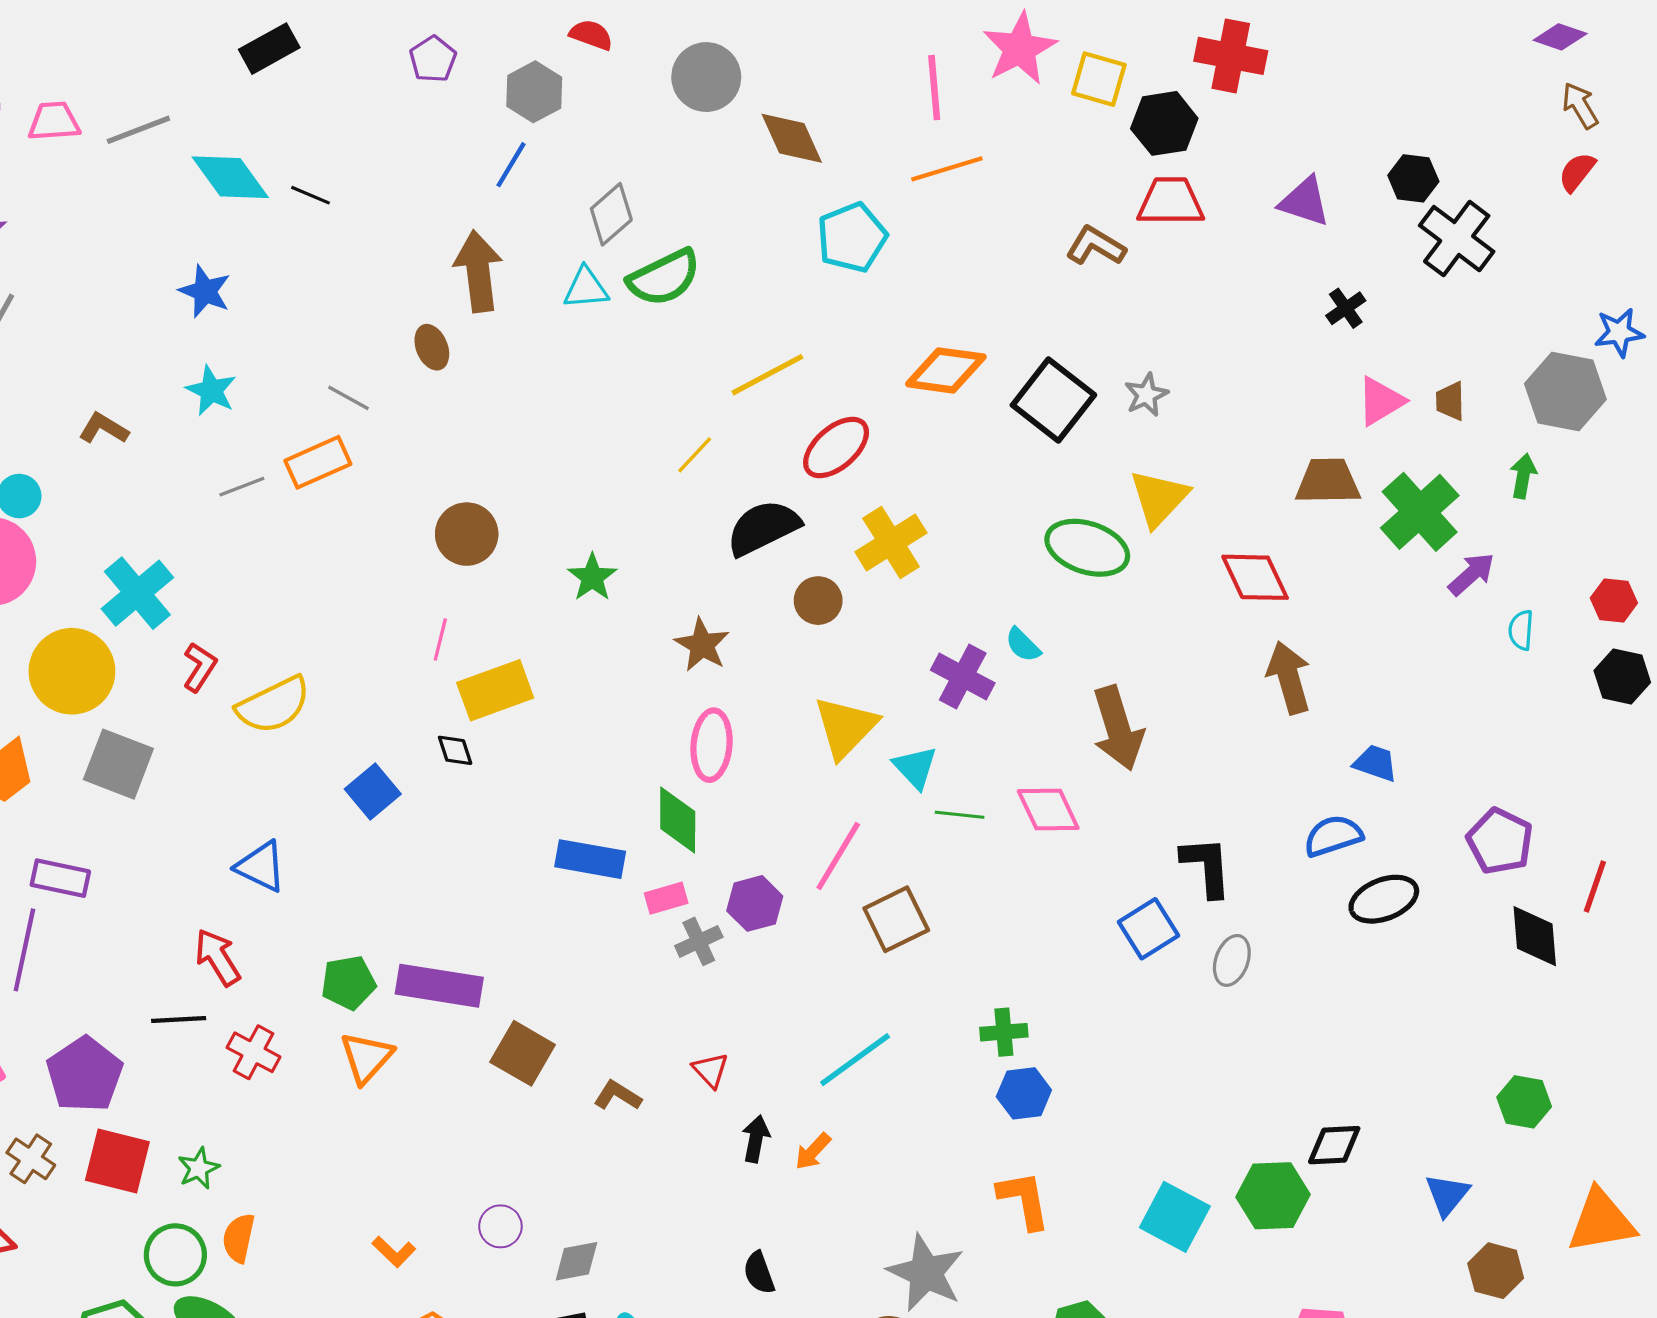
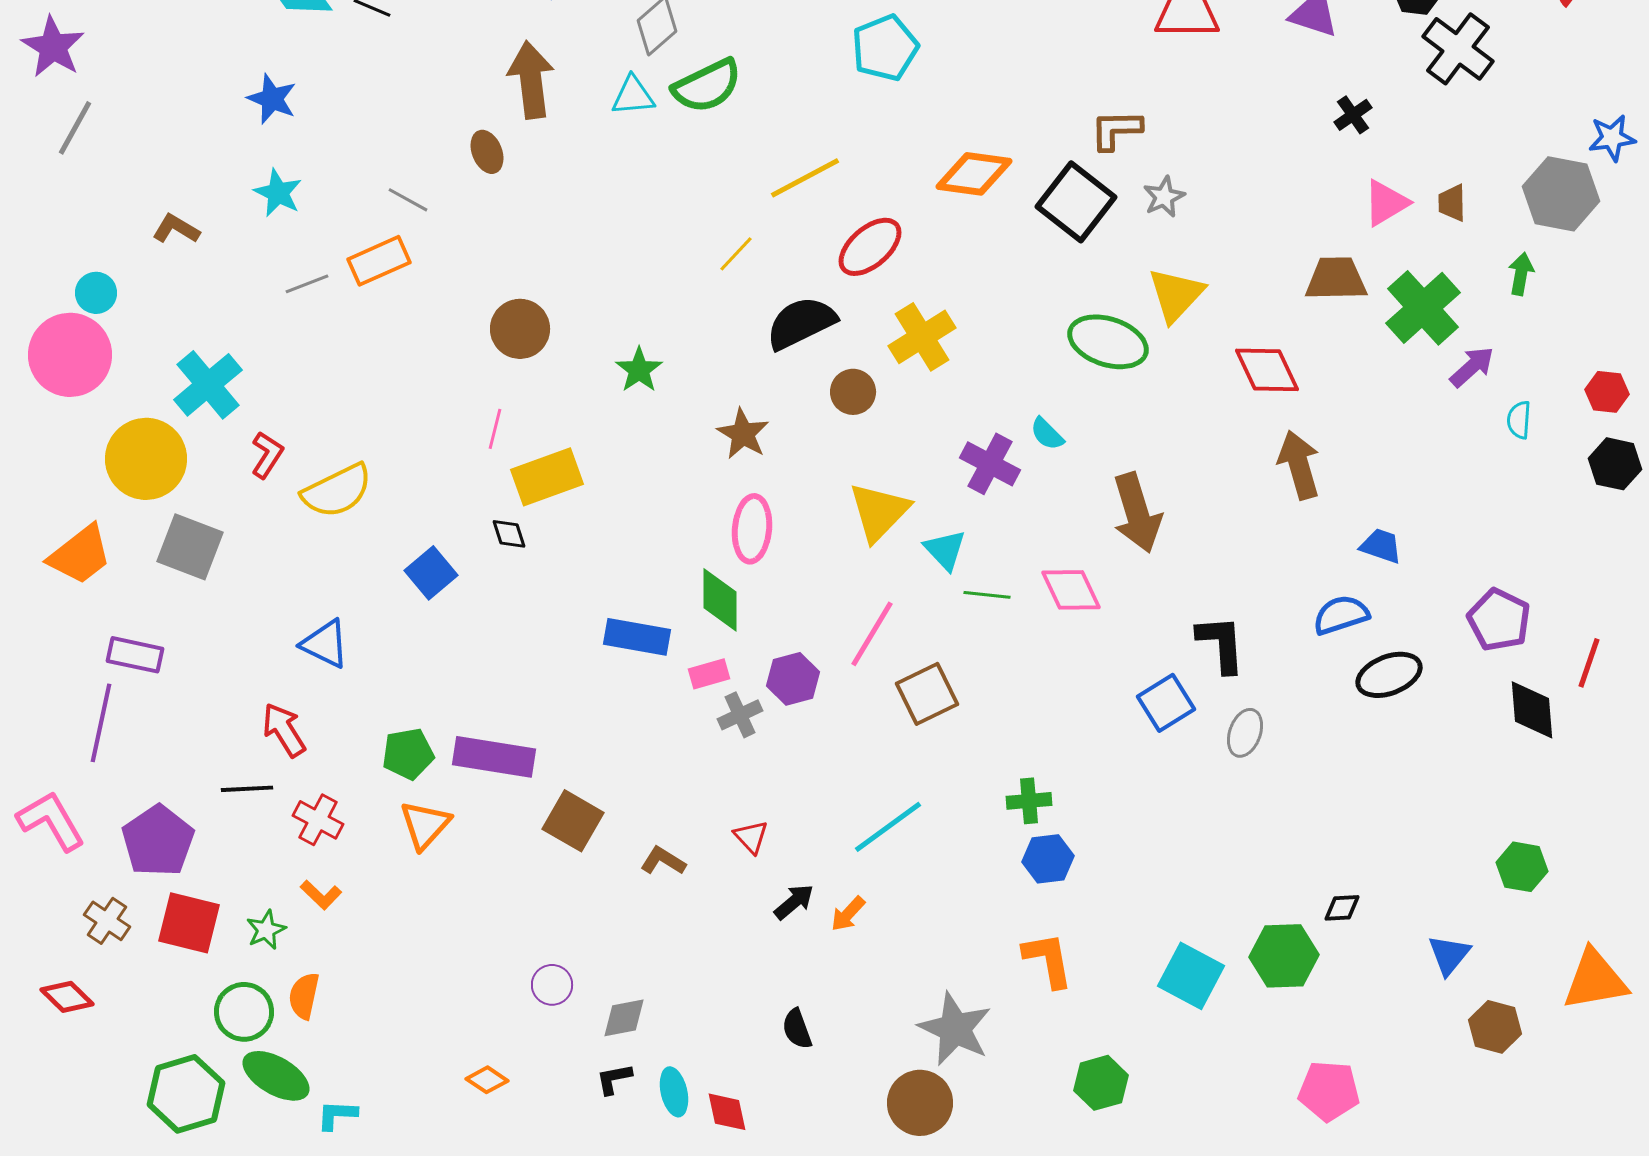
brown L-shape: (1096, 246) -> (1116, 130), moved, turned -32
black arrow: (756, 1139) -> (794, 902), turned 39
black diamond: (1334, 1145) -> (1342, 908), size x0.7
orange L-shape: (394, 1252) -> (321, 895), moved

